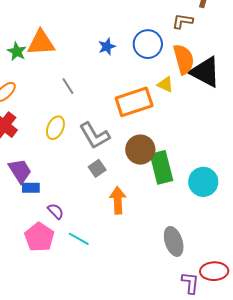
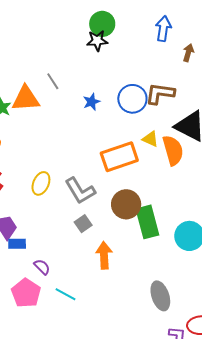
brown L-shape: (182, 21) -> (160, 93), moved, size x1.4
orange semicircle: (184, 59) -> (173, 150), moved
gray line: (68, 86) -> (53, 81), moved

